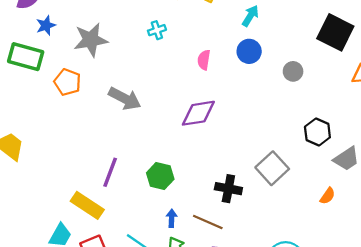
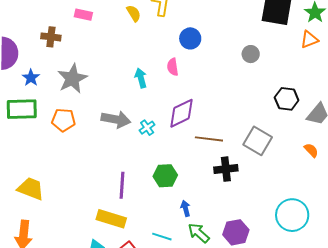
cyan arrow: (250, 16) -> (141, 78), moved, turned -30
cyan cross: (157, 30) -> (147, 128), moved
blue circle: (249, 51) -> (190, 38), moved
orange semicircle: (328, 196) -> (311, 150), turned -63
brown line: (208, 222) -> (209, 139), moved

